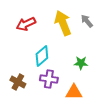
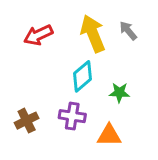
cyan diamond: (42, 56) -> (83, 76), moved
brown cross: (18, 82) -> (27, 121), turned 35

